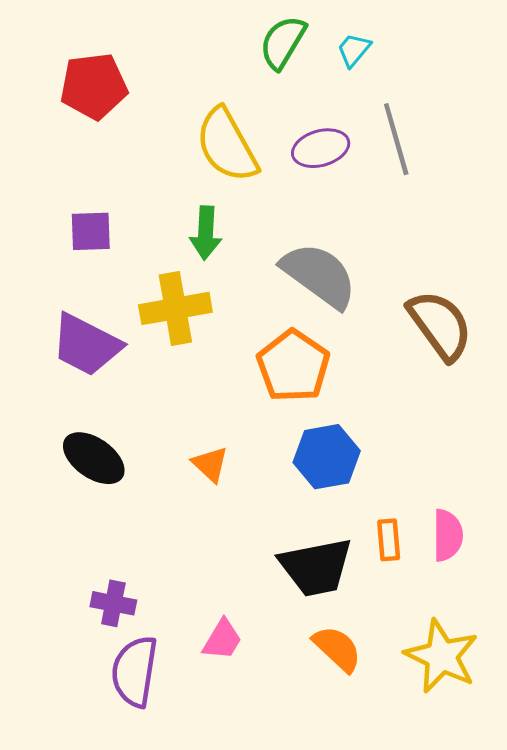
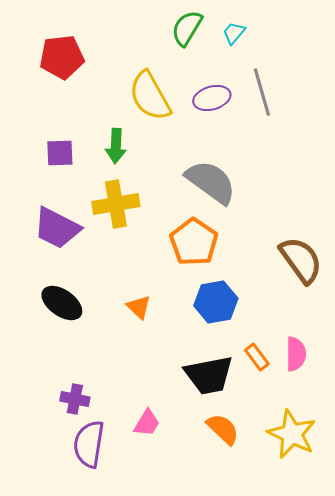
green arrow: (206, 233) -> (116, 146), moved
brown semicircle: (440, 325) -> (301, 260), moved
orange rectangle: (389, 540) -> (257, 357), turned -32

